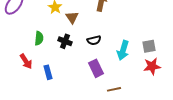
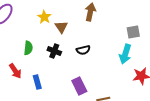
gray square: (149, 46) -> (133, 32), moved
cyan arrow: (123, 50) -> (125, 54), moved
purple rectangle: (96, 68) -> (79, 86), moved

